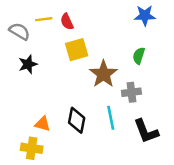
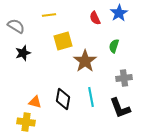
blue star: (145, 16) -> (119, 13), turned -30
yellow line: (44, 19) -> (49, 15), moved
red semicircle: (67, 22) -> (95, 18), moved
gray cross: (131, 92) -> (124, 78), moved

